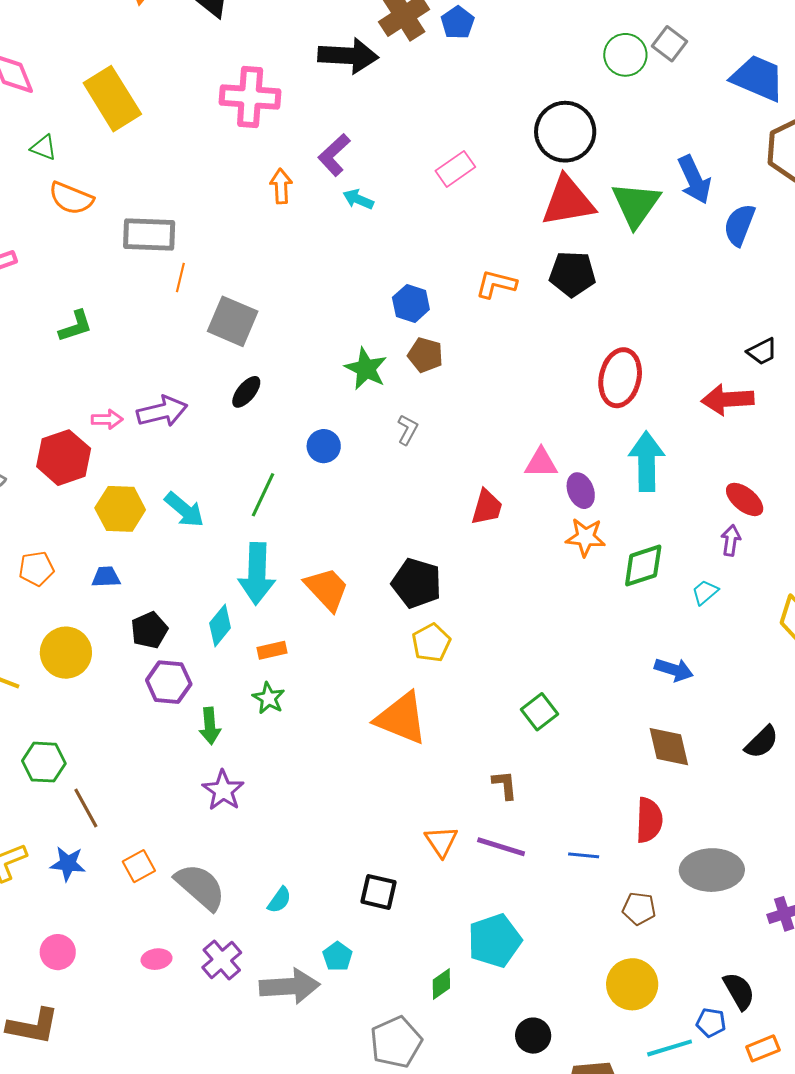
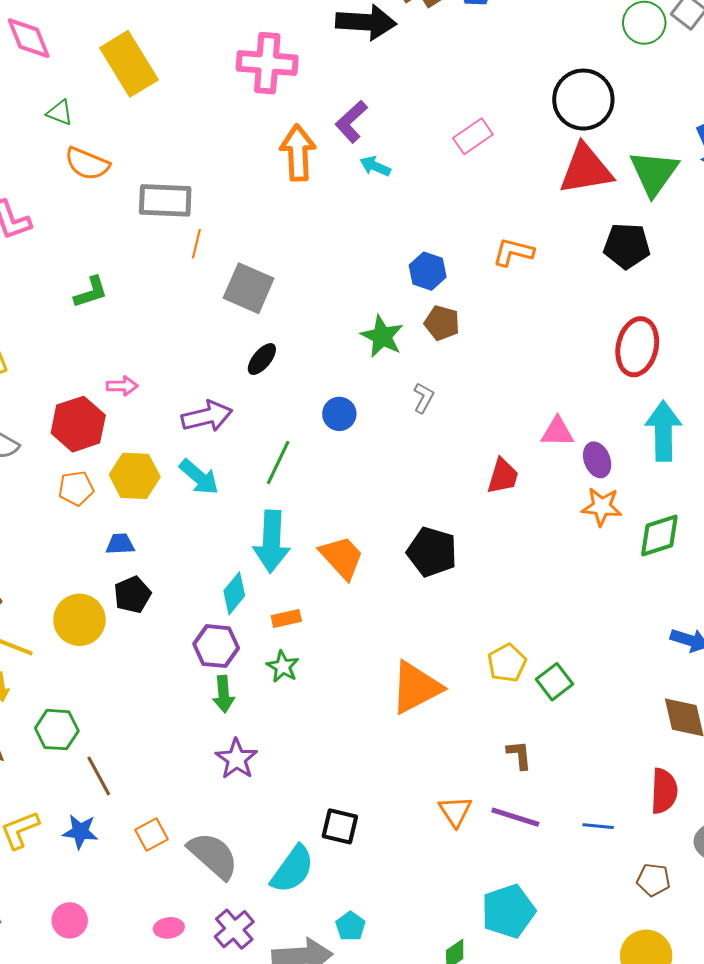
orange arrow: (281, 186) -> (298, 153), size x1.6
black pentagon: (572, 274) -> (627, 246), moved
purple arrow: (162, 411) -> (207, 416), moved
orange pentagon: (36, 569) -> (76, 488), moved
black pentagon: (149, 630) -> (132, 595), moved
yellow pentagon: (431, 643) -> (507, 663), moved
purple hexagon: (169, 682) -> (216, 646), moved
orange triangle: (401, 718) -> (416, 687), turned -50
black square: (379, 892) -> (340, 826), moved
cyan semicircle: (279, 900) -> (292, 869), size x1.8

